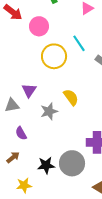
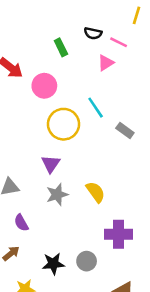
purple triangle: (29, 90) -> (51, 164), moved
yellow semicircle: (71, 97) -> (96, 192), moved
gray circle: (72, 163) -> (87, 261), size x0.6

